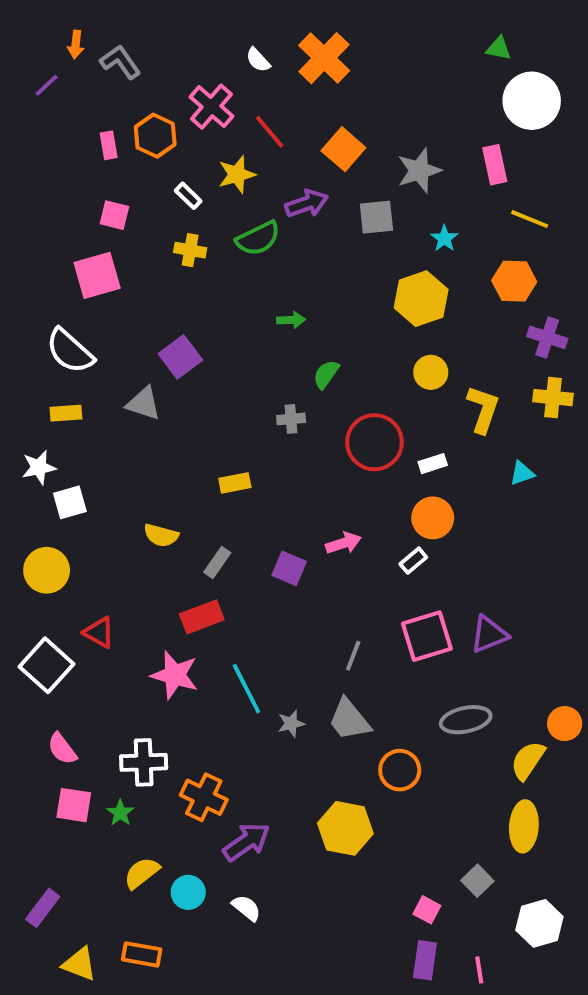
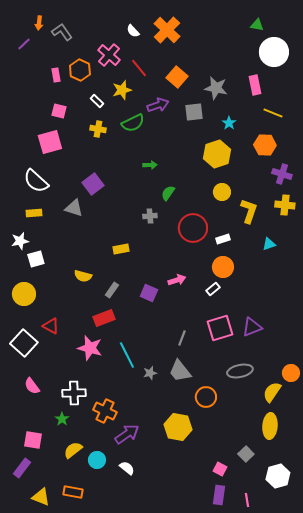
gray star: (419, 171) -> (216, 88), turned 30
pink square: (74, 805) -> (33, 440), moved

